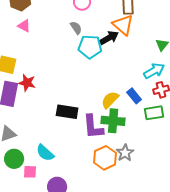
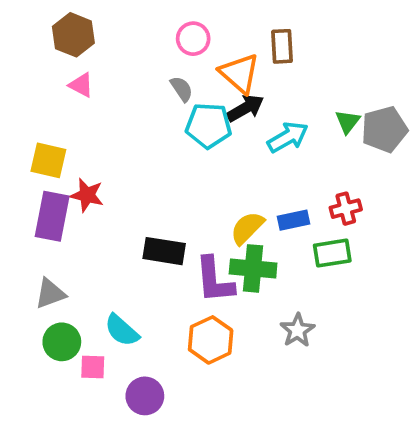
orange triangle: (123, 25) -> (240, 73), moved
cyan arrow: (154, 71) -> (288, 137), moved
blue rectangle: (134, 96) -> (294, 220), turned -63
gray star: (125, 153) -> (297, 330), moved
orange hexagon: (105, 158) -> (211, 340), moved

